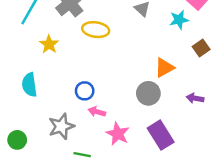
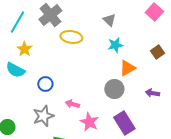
cyan star: (179, 20) -> (115, 45), moved
yellow star: (49, 44) -> (24, 49), moved
cyan semicircle: (29, 85) -> (15, 70), moved, turned -54
blue circle: (85, 91) -> (45, 84), moved

